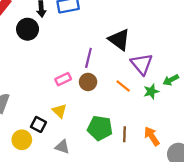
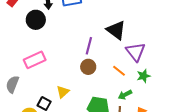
pink rectangle: (63, 79) -> (35, 60), moved, size x1.5
green arrow: (171, 80) -> (125, 95), moved
yellow triangle: (60, 111) -> (63, 92), turned 32

